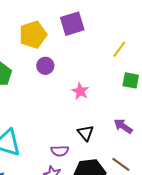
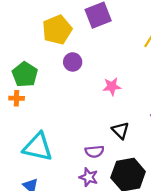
pink star: (80, 91) -> (112, 86), turned -30

